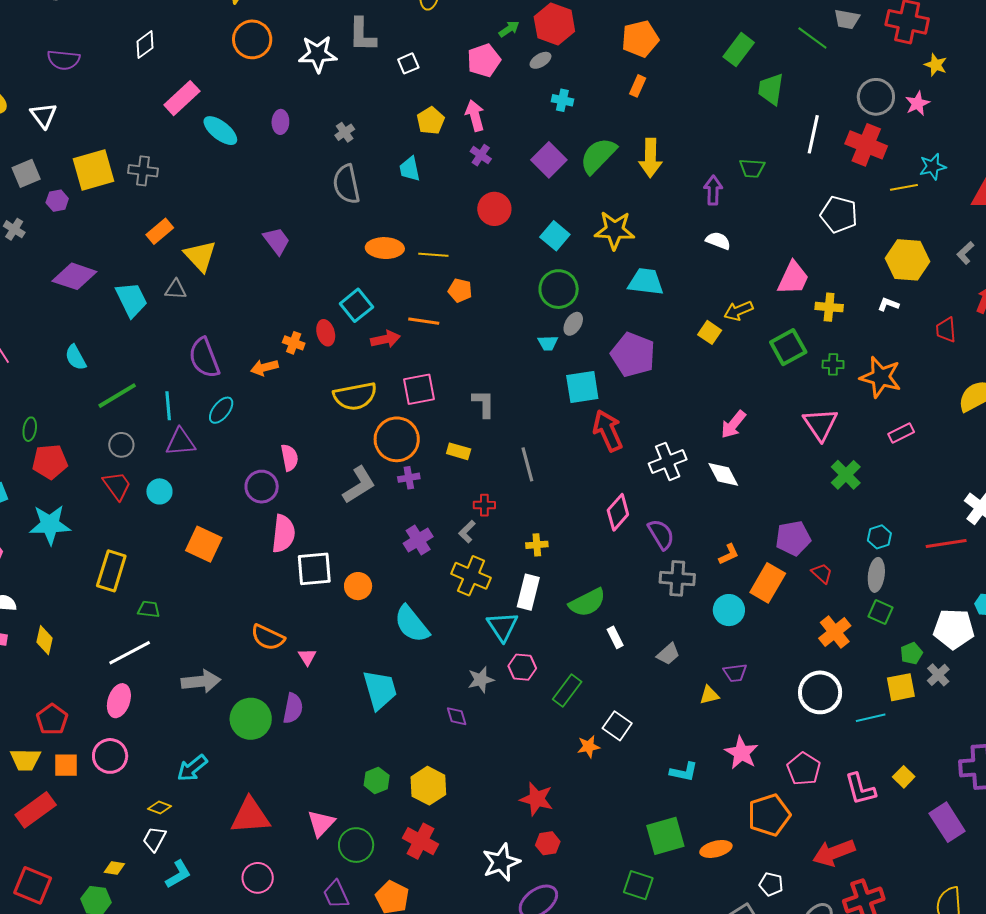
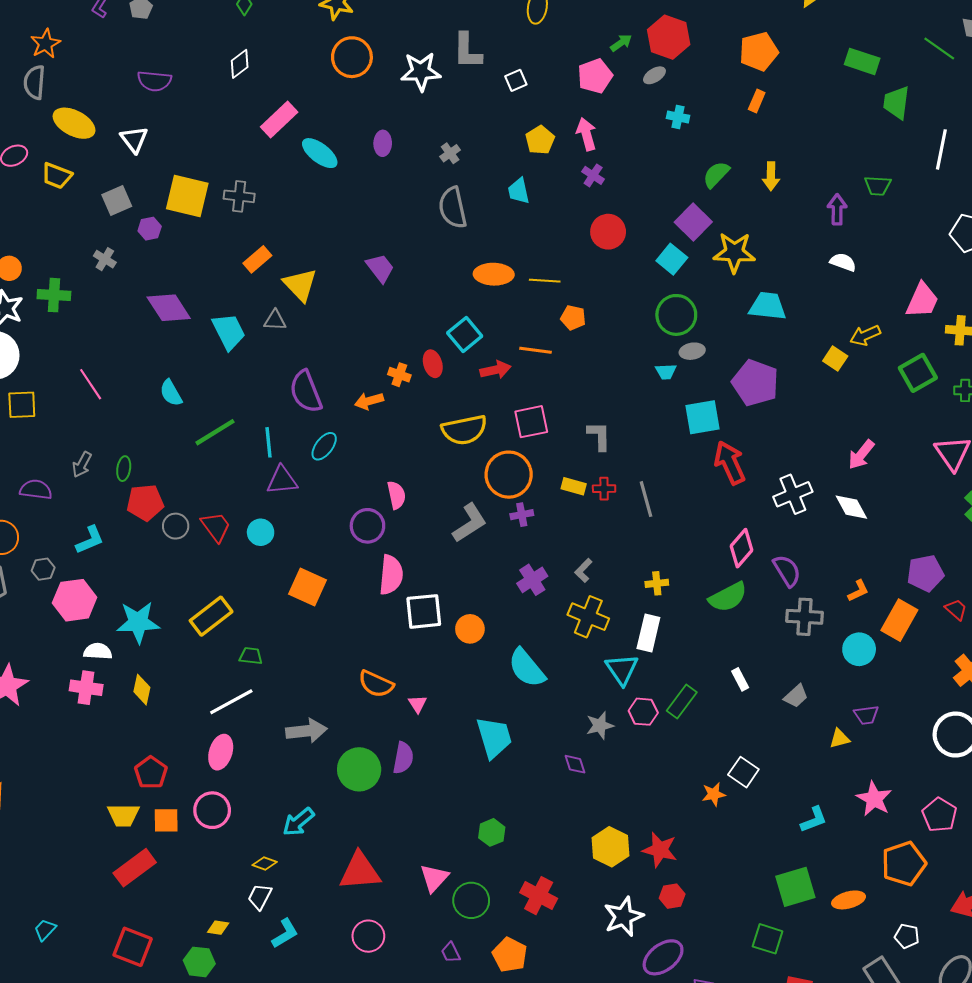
green rectangle: (739, 50) -> (862, 61), turned 72
green semicircle: (598, 156) -> (716, 175), size x0.7
yellow arrow: (650, 158) -> (771, 176), size x0.7
purple square: (549, 160) -> (693, 222), moved
yellow square: (94, 170) -> (187, 196), turned 30
purple diamond: (74, 276) -> (169, 308), turned 39
gray ellipse: (573, 324) -> (692, 351), turned 50
gray circle: (121, 445) -> (176, 526), moved
red cross: (484, 505) -> (604, 489), moved
cyan star: (50, 525) -> (138, 622), moved
yellow rectangle: (111, 571) -> (211, 616), turned 36
green semicircle: (587, 603) -> (728, 597), moved
green rectangle: (567, 690) -> (682, 701), moved
cyan L-shape: (684, 772) -> (814, 820), turned -32
yellow hexagon: (428, 786) -> (611, 847), moved
purple trapezoid: (336, 894) -> (451, 952), size x0.7

